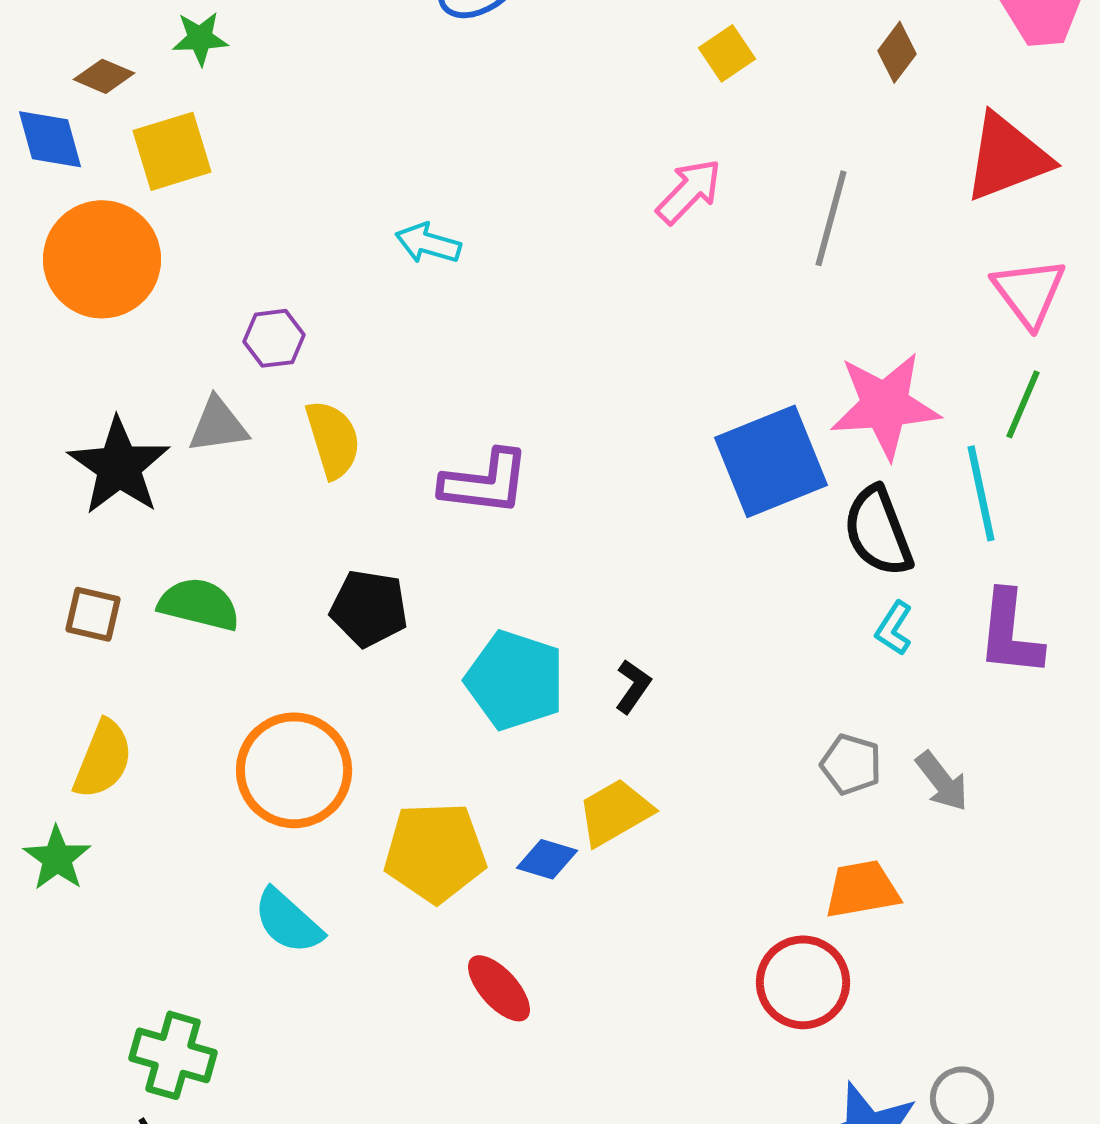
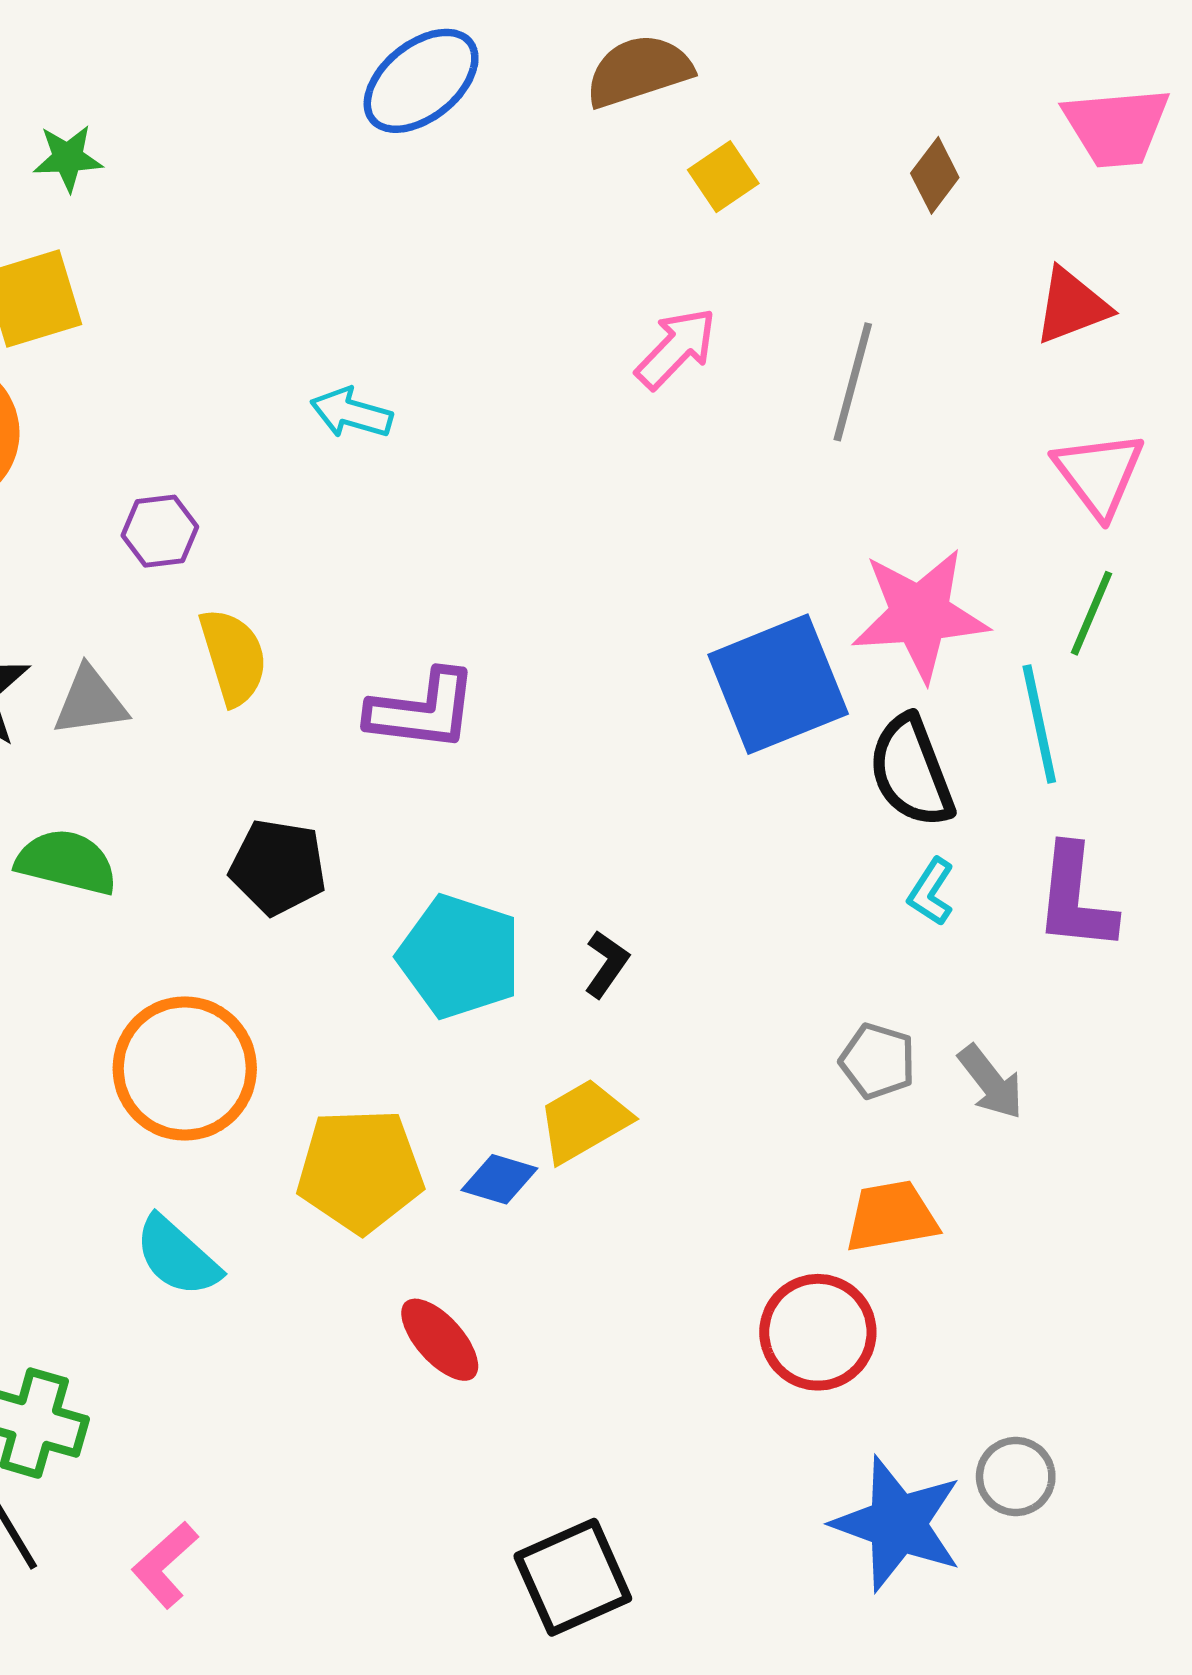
red triangle: (1007, 157) -> (1072, 306), size x0.7
gray triangle: (218, 425) -> (90, 702), moved

